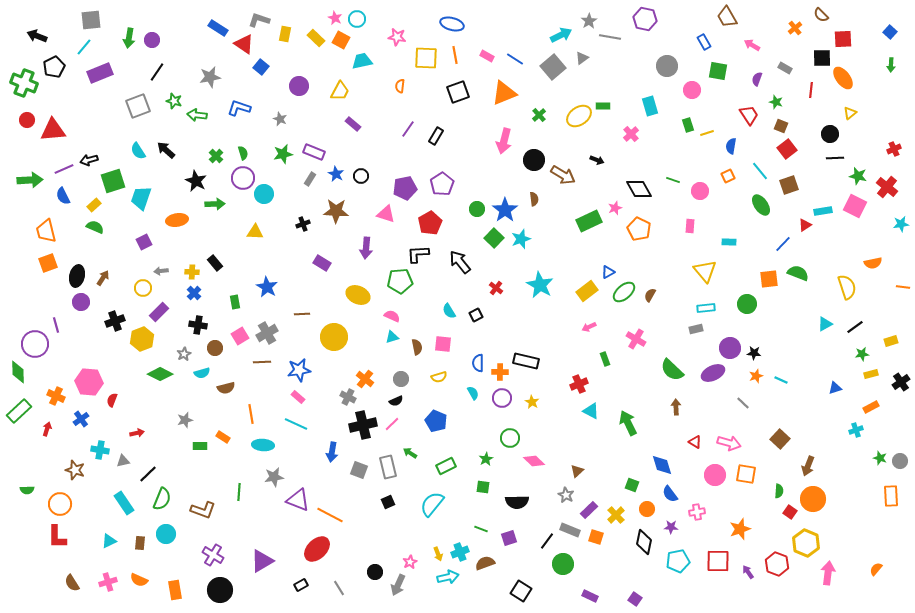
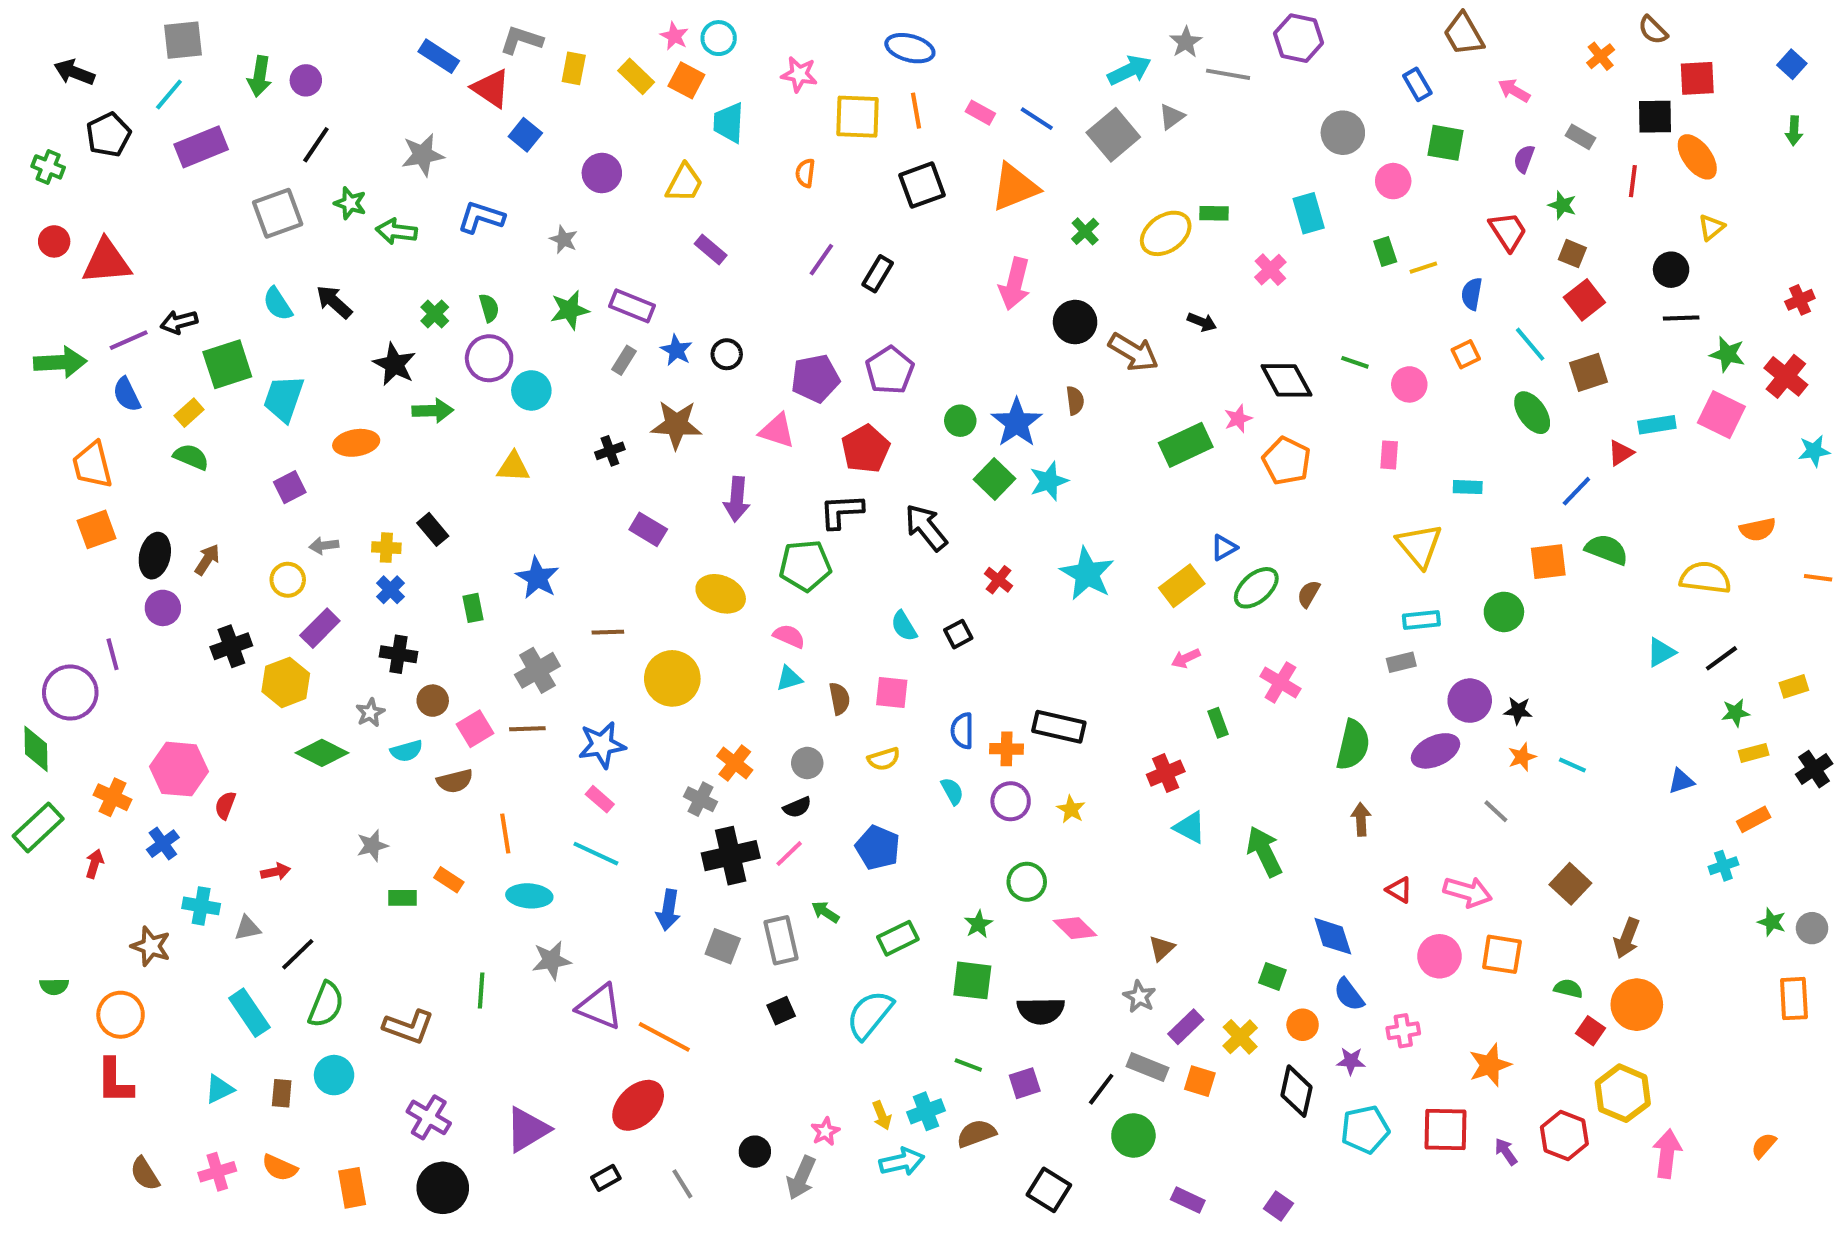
cyan trapezoid: (362, 61) -> (729, 123), turned -75
green cross: (24, 83) -> (48, 167), size x0.6
yellow semicircle: (847, 287) -> (1705, 578), turned -65
pink square: (240, 336) -> (475, 729), moved
green semicircle: (672, 370) -> (1353, 745), turned -120
green square: (483, 487) -> (972, 980), size x1.5
green semicircle: (779, 491) -> (1568, 989), turned -80

